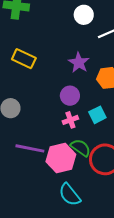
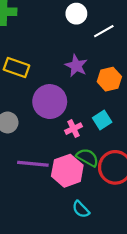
purple circle: (70, 96) -> (50, 102), moved, size x1.6
cyan semicircle: (70, 195) -> (81, 209), size x0.7

